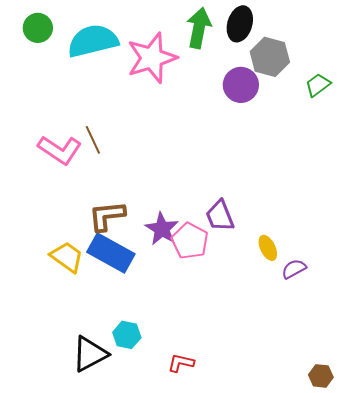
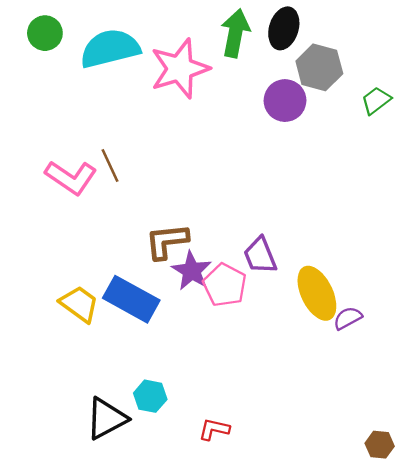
brown L-shape: (107, 216) -> (167, 241), moved
yellow ellipse: (268, 248) -> (317, 293), size x1.8

